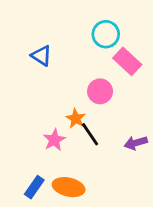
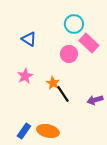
pink circle: (100, 91) -> (69, 54), moved
pink star: (54, 140) -> (25, 76), moved

